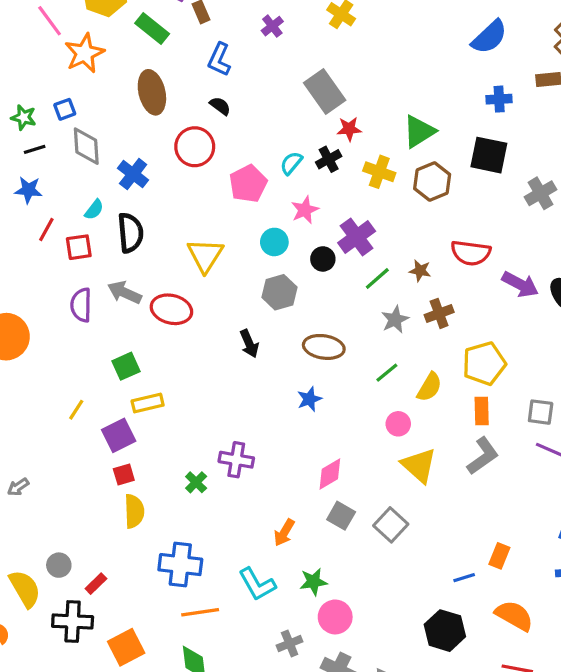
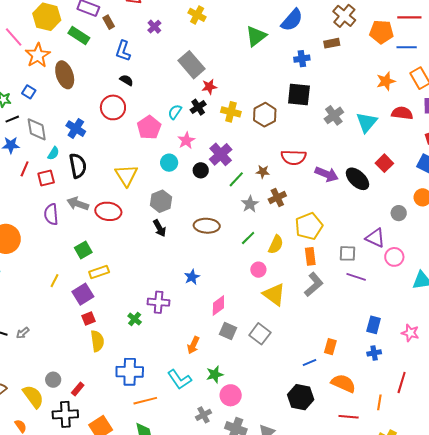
brown ellipse: (152, 92) -> (65, 75), moved
blue square: (65, 109) -> (29, 92), turned -32
green triangle: (419, 132) -> (256, 36), moved
gray diamond: (86, 146) -> (37, 129), moved
gray hexagon: (279, 292) -> (161, 201), moved
blue star: (309, 399) -> (192, 277), moved

